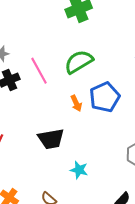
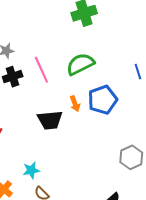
black trapezoid: (51, 139) -> (50, 120), moved
cyan star: (79, 170) -> (31, 170), moved, turned -30

